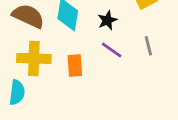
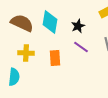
yellow cross: (34, 58) -> (26, 53), size x0.7

